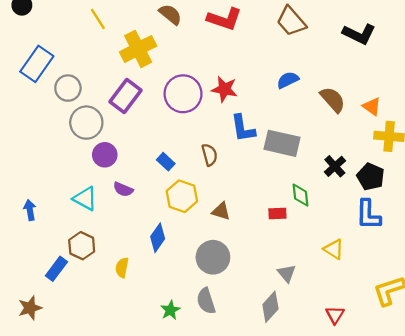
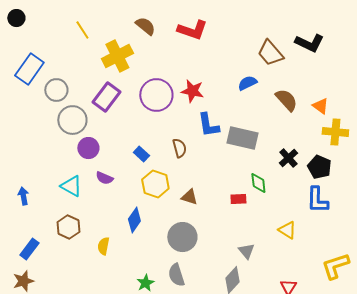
brown trapezoid: (291, 21) -> (270, 53), moved
blue rectangle: (56, 269) -> (29, 249), moved

